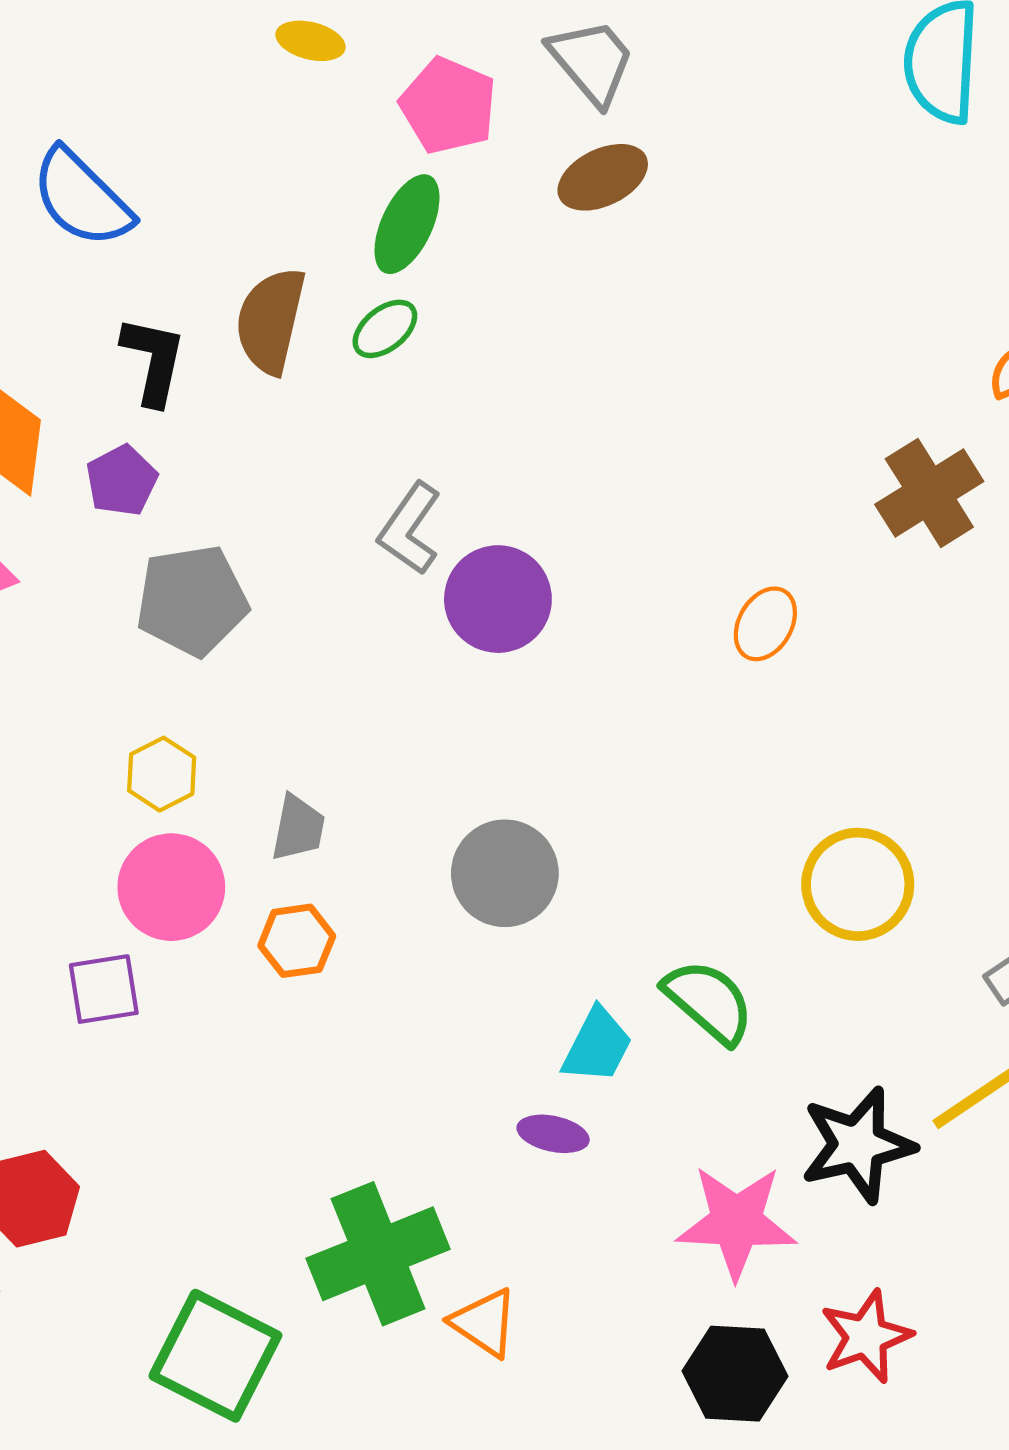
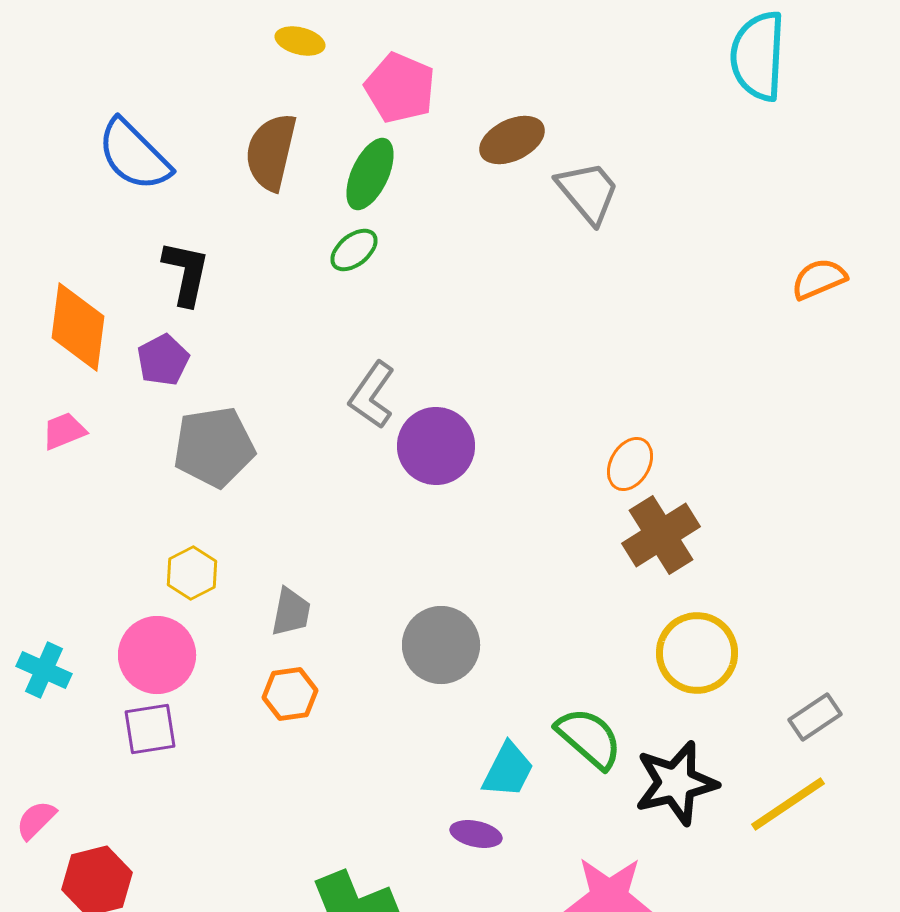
gray trapezoid: (592, 62) -> (588, 192), moved
brown semicircle: (271, 321) -> (271, 152), moved
brown cross: (929, 493) -> (661, 535), moved
pink circle: (171, 887) -> (157, 655), moved
black star: (858, 1145) -> (676, 783), moved

